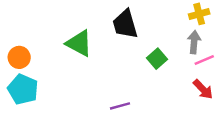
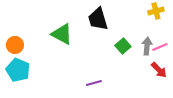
gray arrow: (194, 42) -> (147, 46), moved

